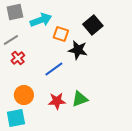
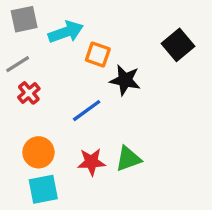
black square: (93, 25) -> (178, 45), moved
cyan square: (16, 118) -> (43, 189), moved

